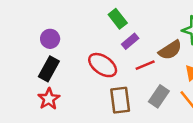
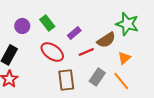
green rectangle: (118, 19) -> (47, 23), moved
purple circle: (50, 39) -> (22, 26), moved

